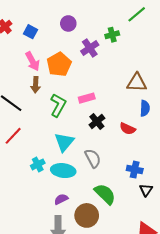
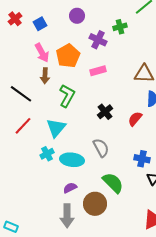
blue square: (31, 32) -> (40, 24), turned 32
purple cross: (90, 48) -> (98, 40), turned -30
pink rectangle: (87, 98) -> (98, 71), moved
red semicircle: (128, 129) -> (135, 119), turned 105
cyan triangle: (64, 142) -> (56, 128), moved

